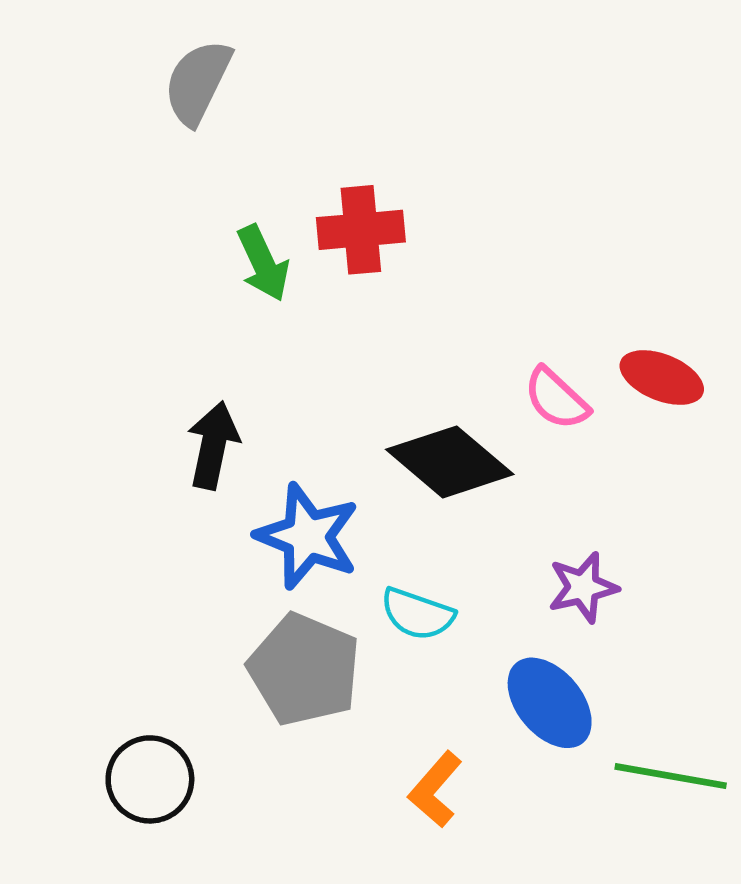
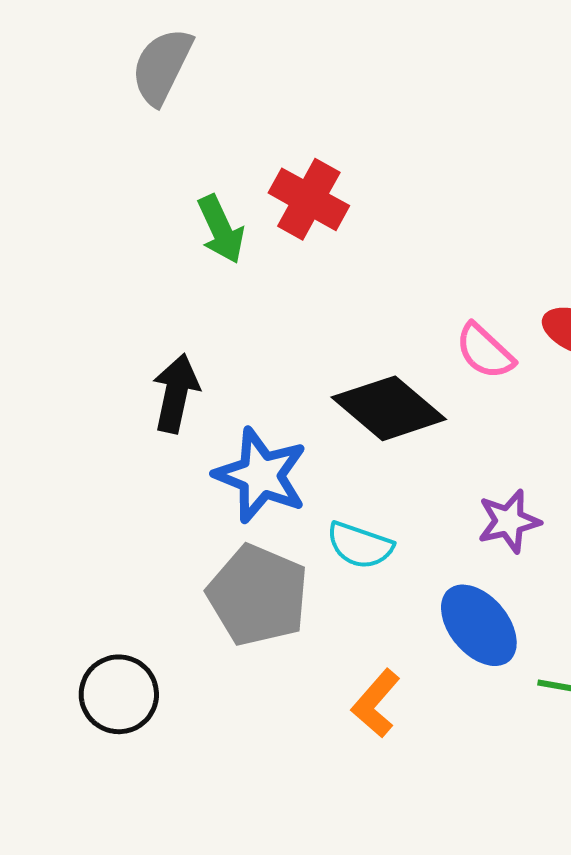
red cross: (361, 230) -> (309, 199), turned 34

